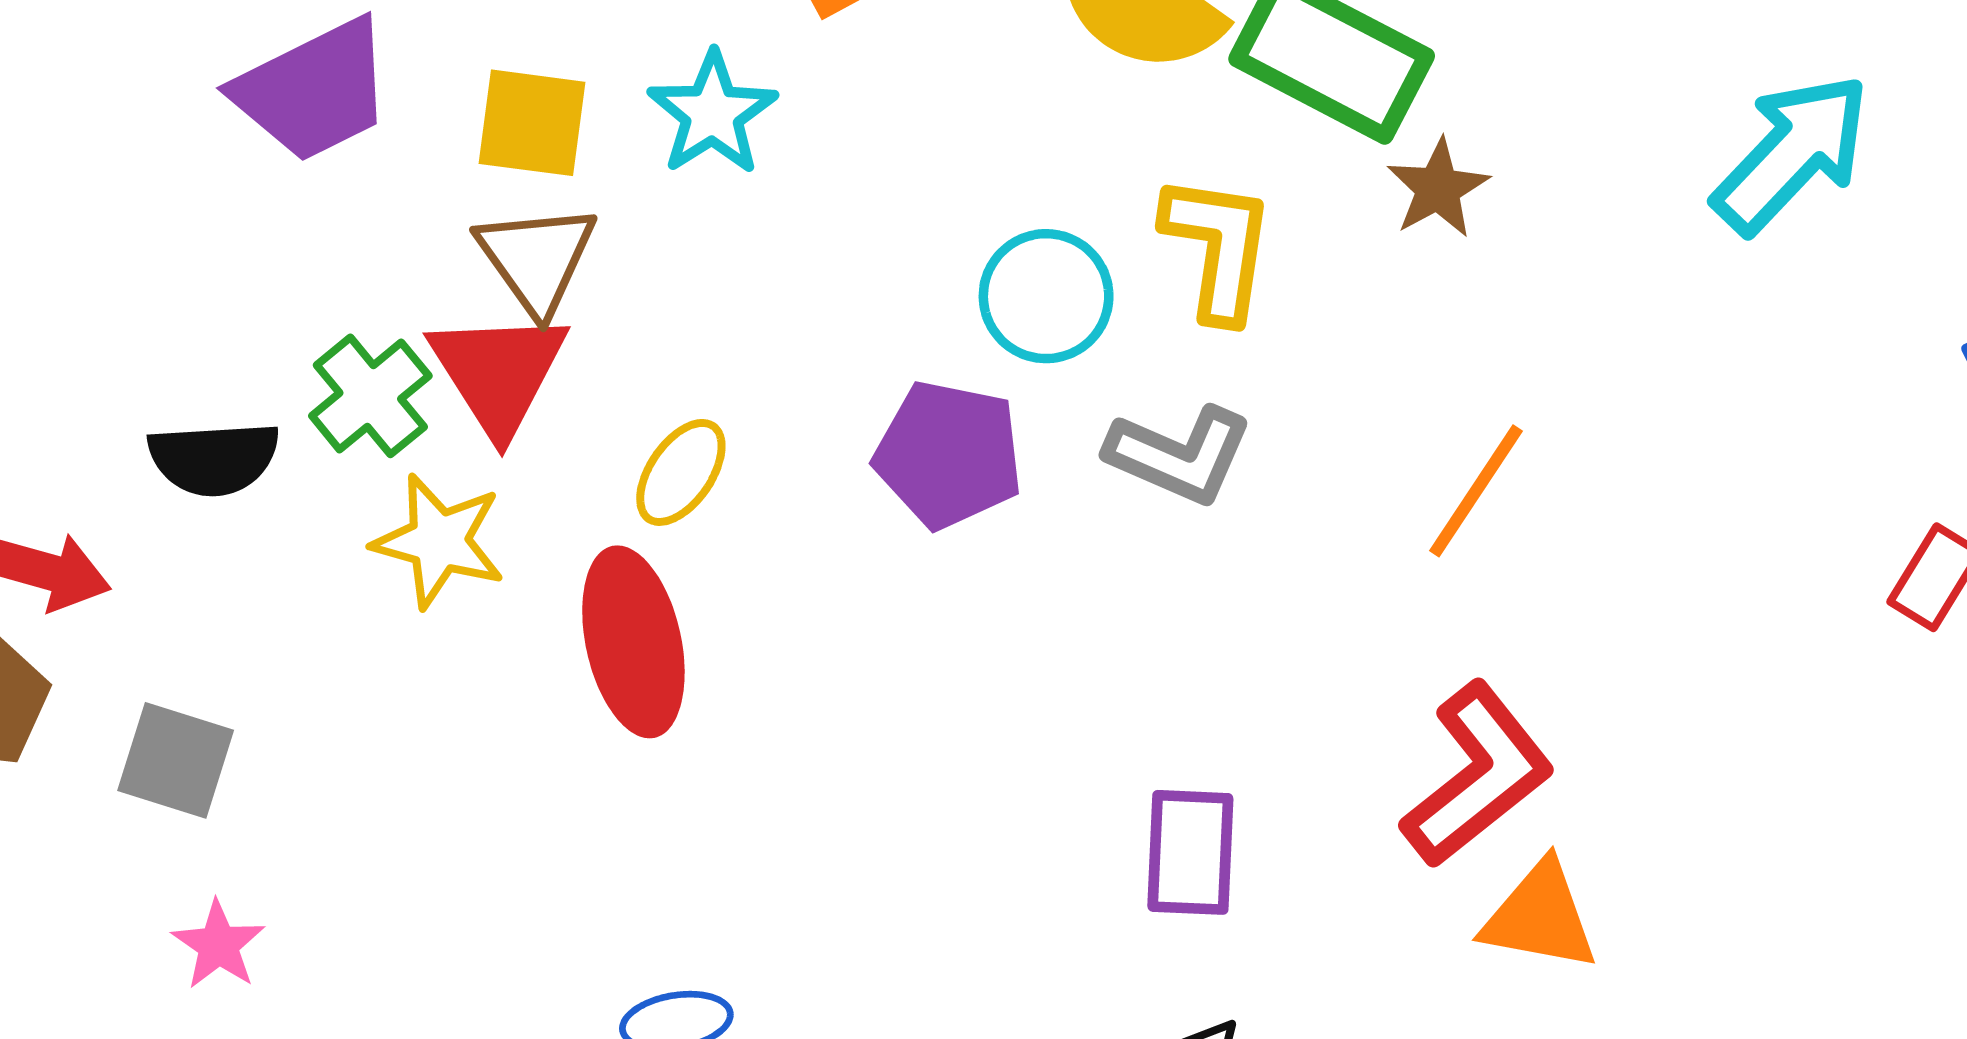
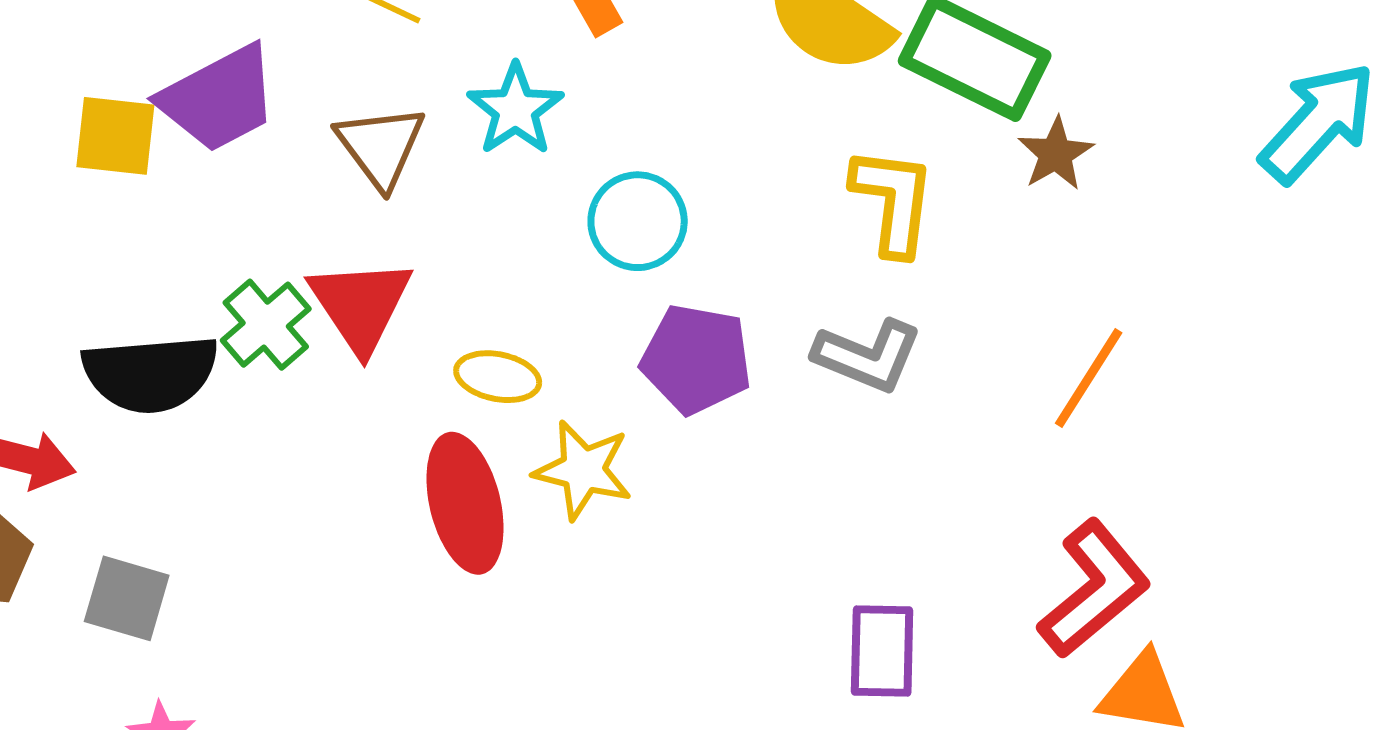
yellow square: (532, 123) -> (115, 136), moved
brown triangle: (537, 259) -> (381, 146), moved
cyan circle: (1046, 296) -> (638, 221), moved
black semicircle: (214, 458) -> (150, 373), size x1.4
yellow ellipse: (681, 472) -> (498, 377), turned 68
yellow star: (439, 541) -> (583, 470), moved

